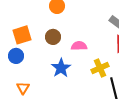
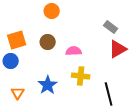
blue star: (61, 68) -> (48, 85), moved
yellow cross: (100, 68) -> (81, 76), moved, turned 30

